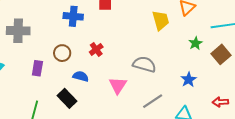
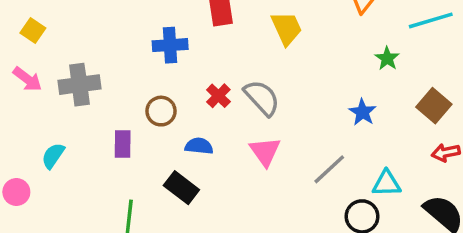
yellow trapezoid: (161, 20) -> (287, 28), moved
brown square: (221, 54) -> (434, 106), moved
gray semicircle: (144, 64) -> (262, 98), moved, turned 40
blue star: (189, 80) -> (363, 112), moved

